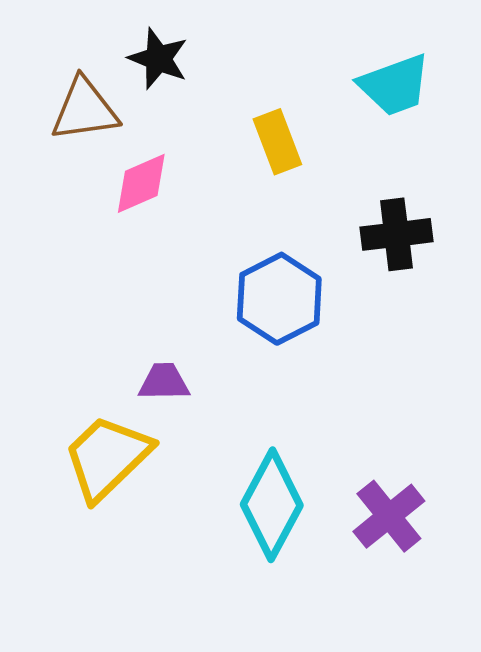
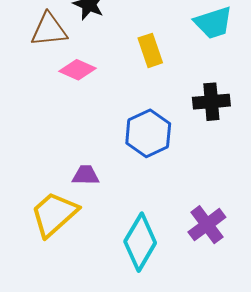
pink diamond: (141, 183) -> (77, 70), turned 45
purple cross: (389, 516) -> (207, 225), moved

